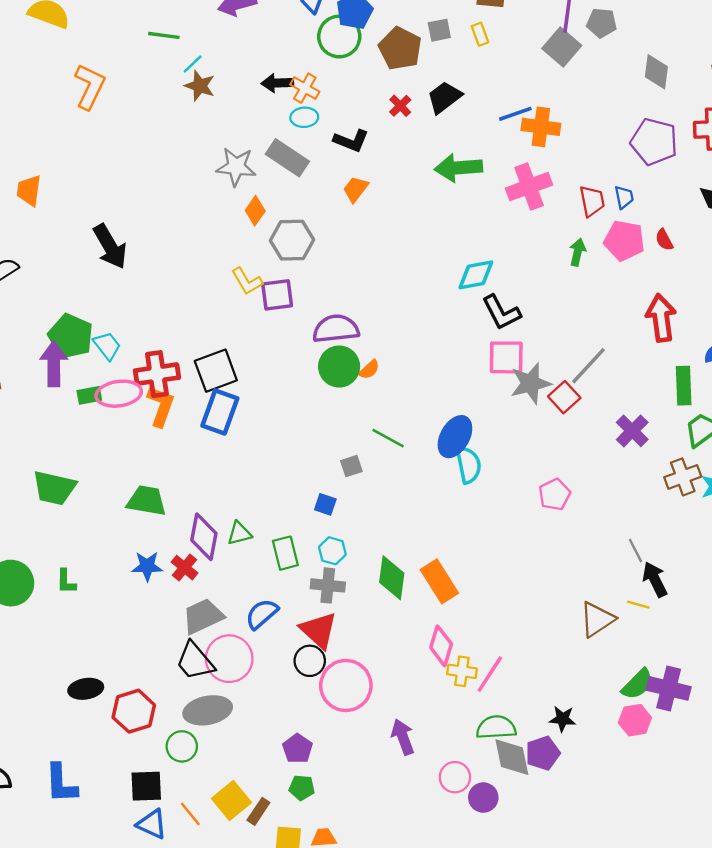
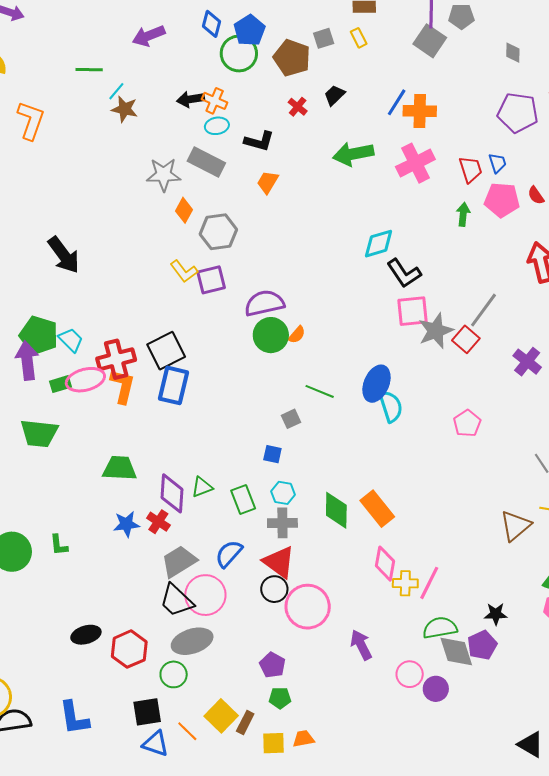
gray diamond: (656, 72) -> (513, 53), size x0.7
black trapezoid: (444, 97) -> (334, 95), size x0.7
blue line: (515, 114) -> (397, 102), turned -32
green trapezoid: (54, 488) -> (39, 433), moved

